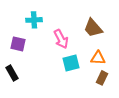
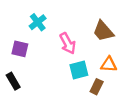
cyan cross: (34, 20) -> (38, 22), turned -35
brown rectangle: (102, 78) -> (97, 87), moved

